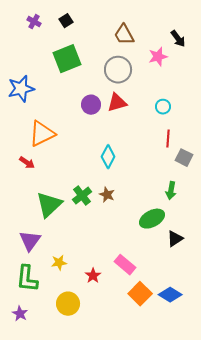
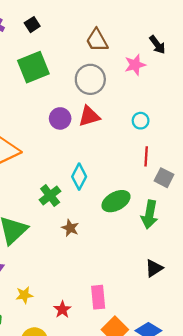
green arrow: (171, 191) -> (150, 215), size x1.4
brown star: (107, 195) -> (70, 228), moved
green cross: (82, 196) -> (50, 196), moved
green ellipse: (152, 219) -> (116, 201), moved
pink rectangle: (125, 265) -> (98, 297), turned 45

